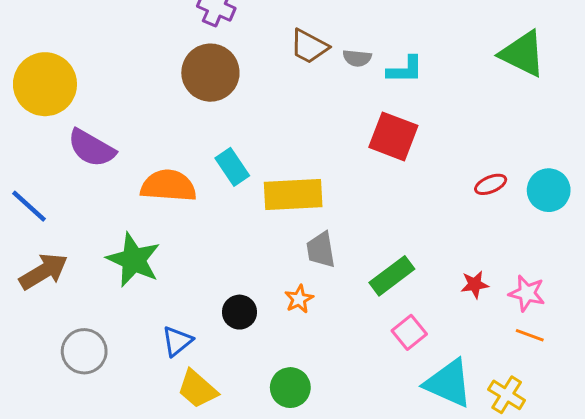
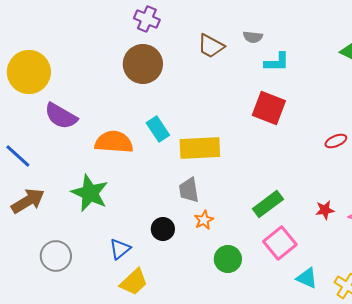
gray semicircle: (357, 58) -> (253, 37), moved
gray trapezoid: (321, 250) -> (189, 190), moved
pink square: (409, 332) -> (280, 243), size x1.4
cyan triangle: (449, 383) -> (307, 278), size x0.6
green circle: (290, 388) -> (228, 259), moved
yellow trapezoid: (197, 389) -> (134, 282), turned -84

